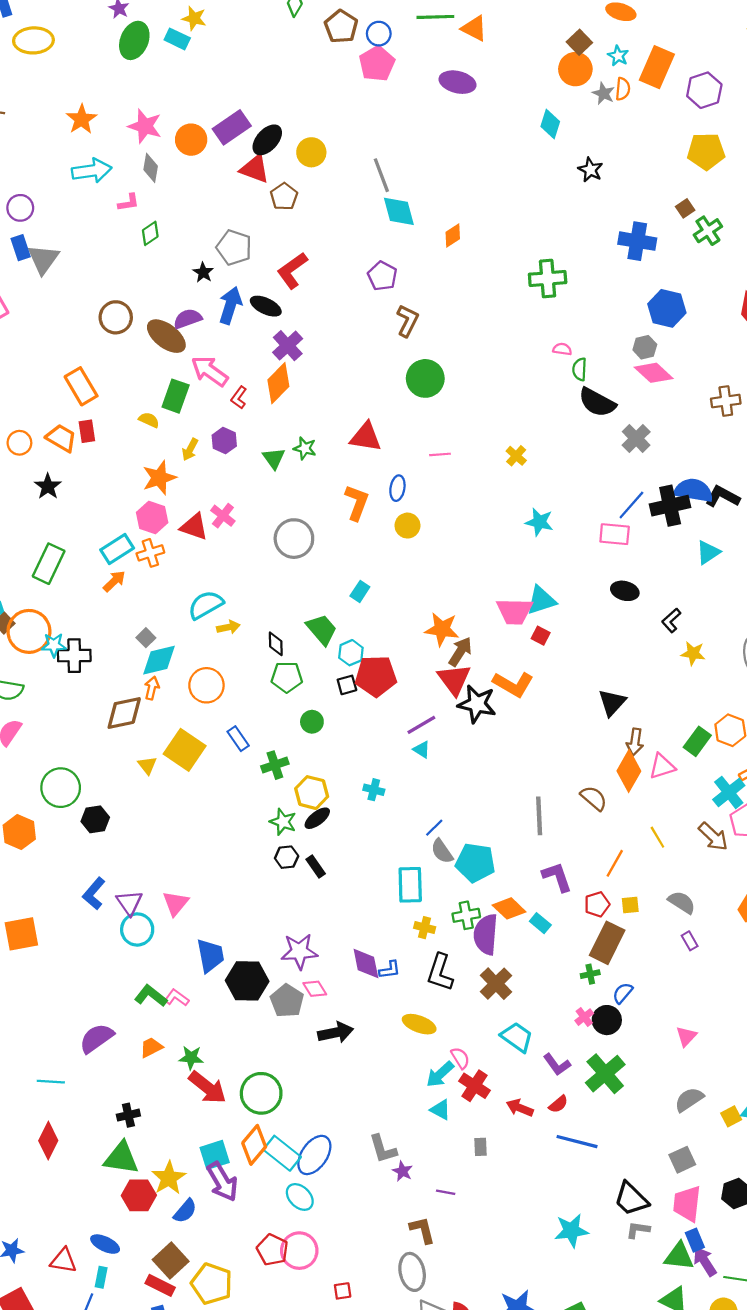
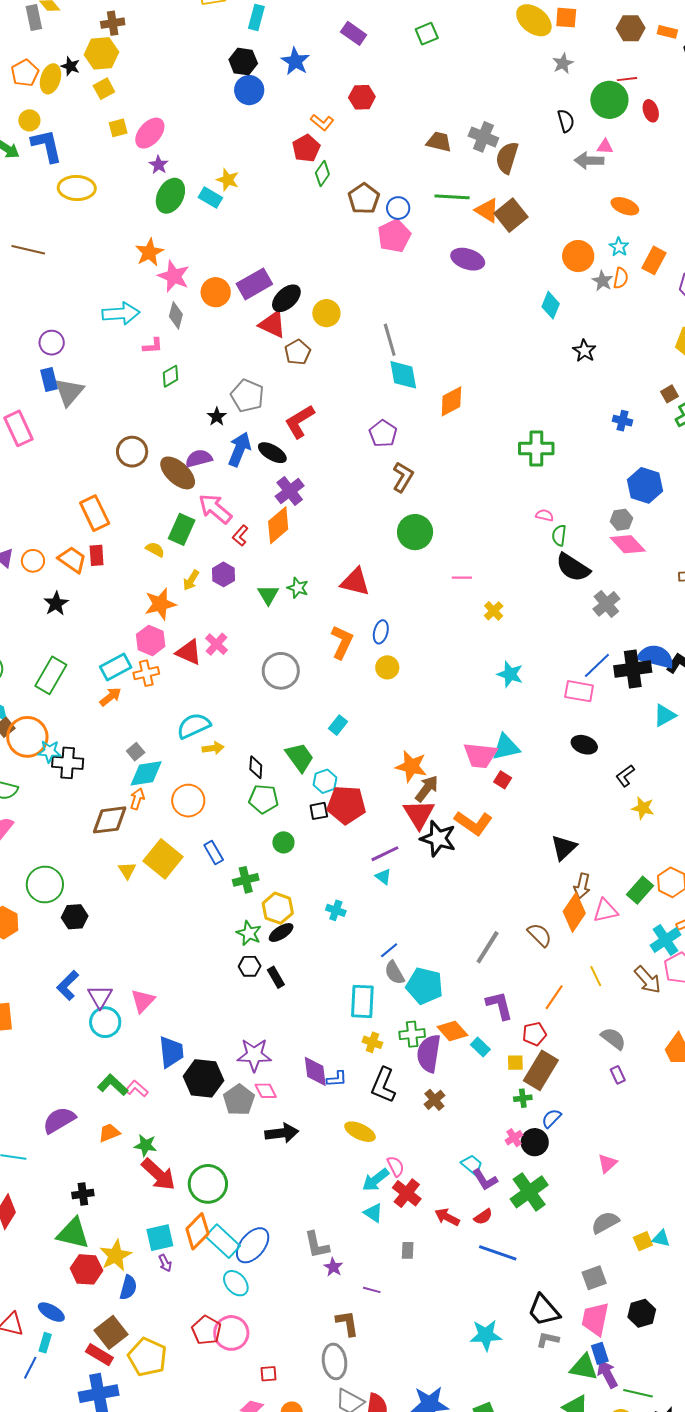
brown square: (579, 42) -> (511, 215), moved, size x1.4
orange rectangle: (657, 67) -> (654, 260), size x0.7
orange star: (82, 119) -> (149, 252), moved
orange diamond: (453, 236) -> (451, 401), size x1.4
blue cross: (637, 241) -> (623, 421), size x0.6
pink line: (440, 454) -> (462, 578), moved
gray line: (539, 816) -> (488, 947), turned 30
yellow square: (630, 905) -> (515, 1063), moved
brown cross: (496, 984) -> (434, 1100), size x0.7
cyan trapezoid: (517, 1037) -> (472, 1165), moved, size x0.7
purple arrow: (222, 1182) -> (165, 1263), size x0.5
blue semicircle: (185, 1211) -> (128, 1287), turned -30

